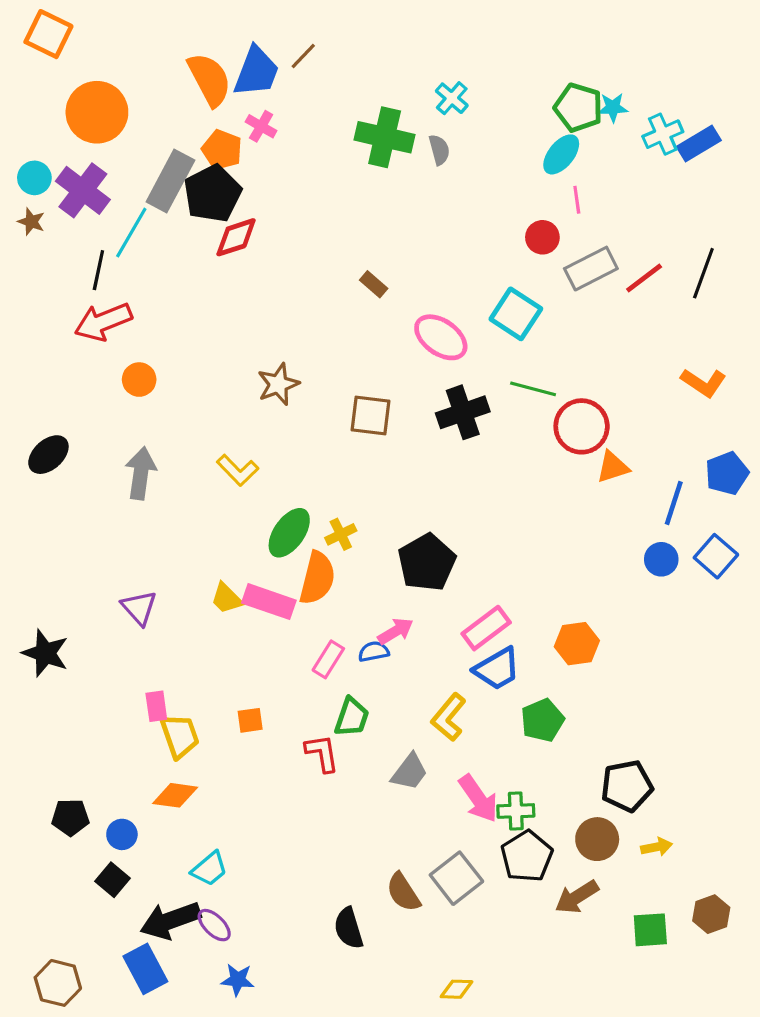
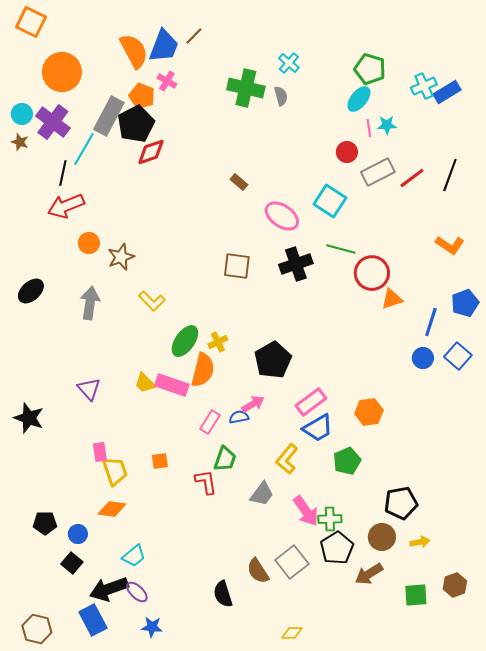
cyan star: (613, 108) -> (387, 125), moved
brown star: (278, 384) -> (121, 257), moved

